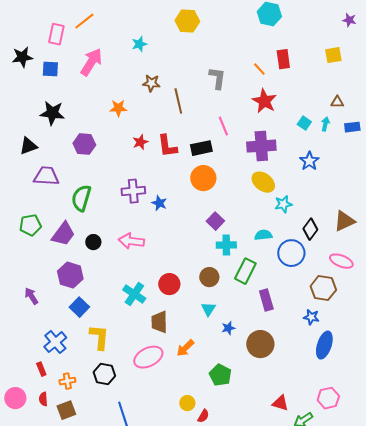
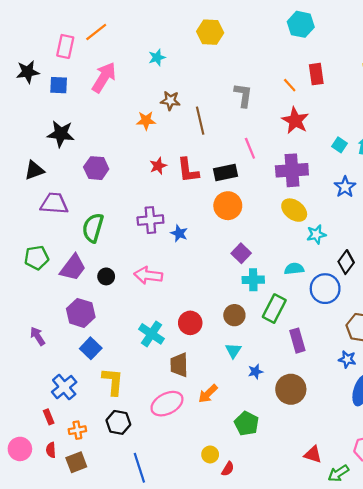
orange star: (118, 108) -> (146, 121), moved

